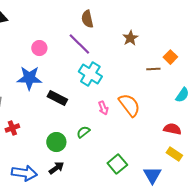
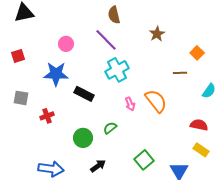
brown line: (153, 69) -> (180, 73), moved
cyan cross: (90, 74) -> (117, 70), turned 30
red cross: (12, 128) -> (47, 116), moved
black arrow: (56, 168) -> (98, 166), moved

